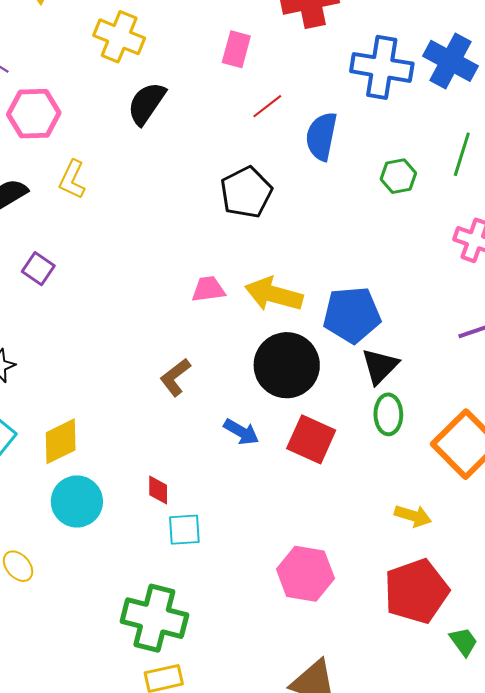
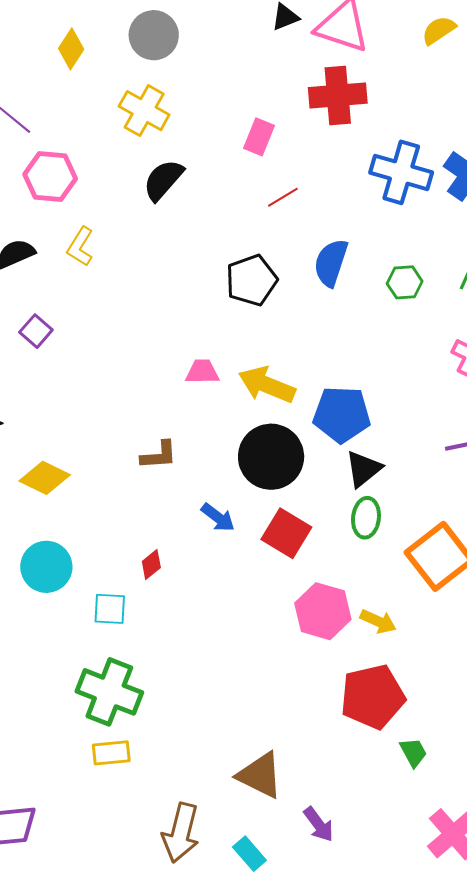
blue semicircle: (321, 136) -> (331, 263), moved
brown L-shape: (175, 377) -> (159, 455), turned -153
yellow diamond: (61, 441) -> (45, 478), moved, turned 45
red diamond: (158, 490) -> (151, 565), moved, turned 44
cyan square: (184, 530) -> (110, 609), moved
pink hexagon: (305, 574) -> (323, 611), moved

